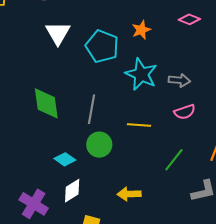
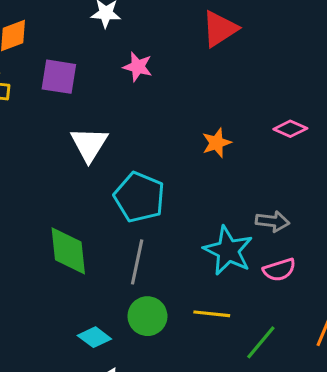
cyan pentagon: (102, 46) -> (139, 197), moved
cyan star: (141, 74) -> (228, 251), moved
yellow line: (139, 125) -> (212, 314), moved

